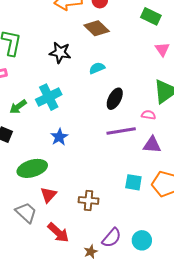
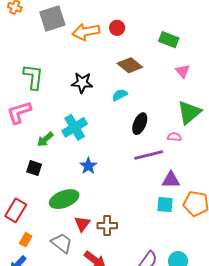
brown diamond: (97, 28) -> (130, 65), moved
purple triangle: (152, 145) -> (171, 180), moved
brown cross: (89, 200) -> (107, 226), moved

